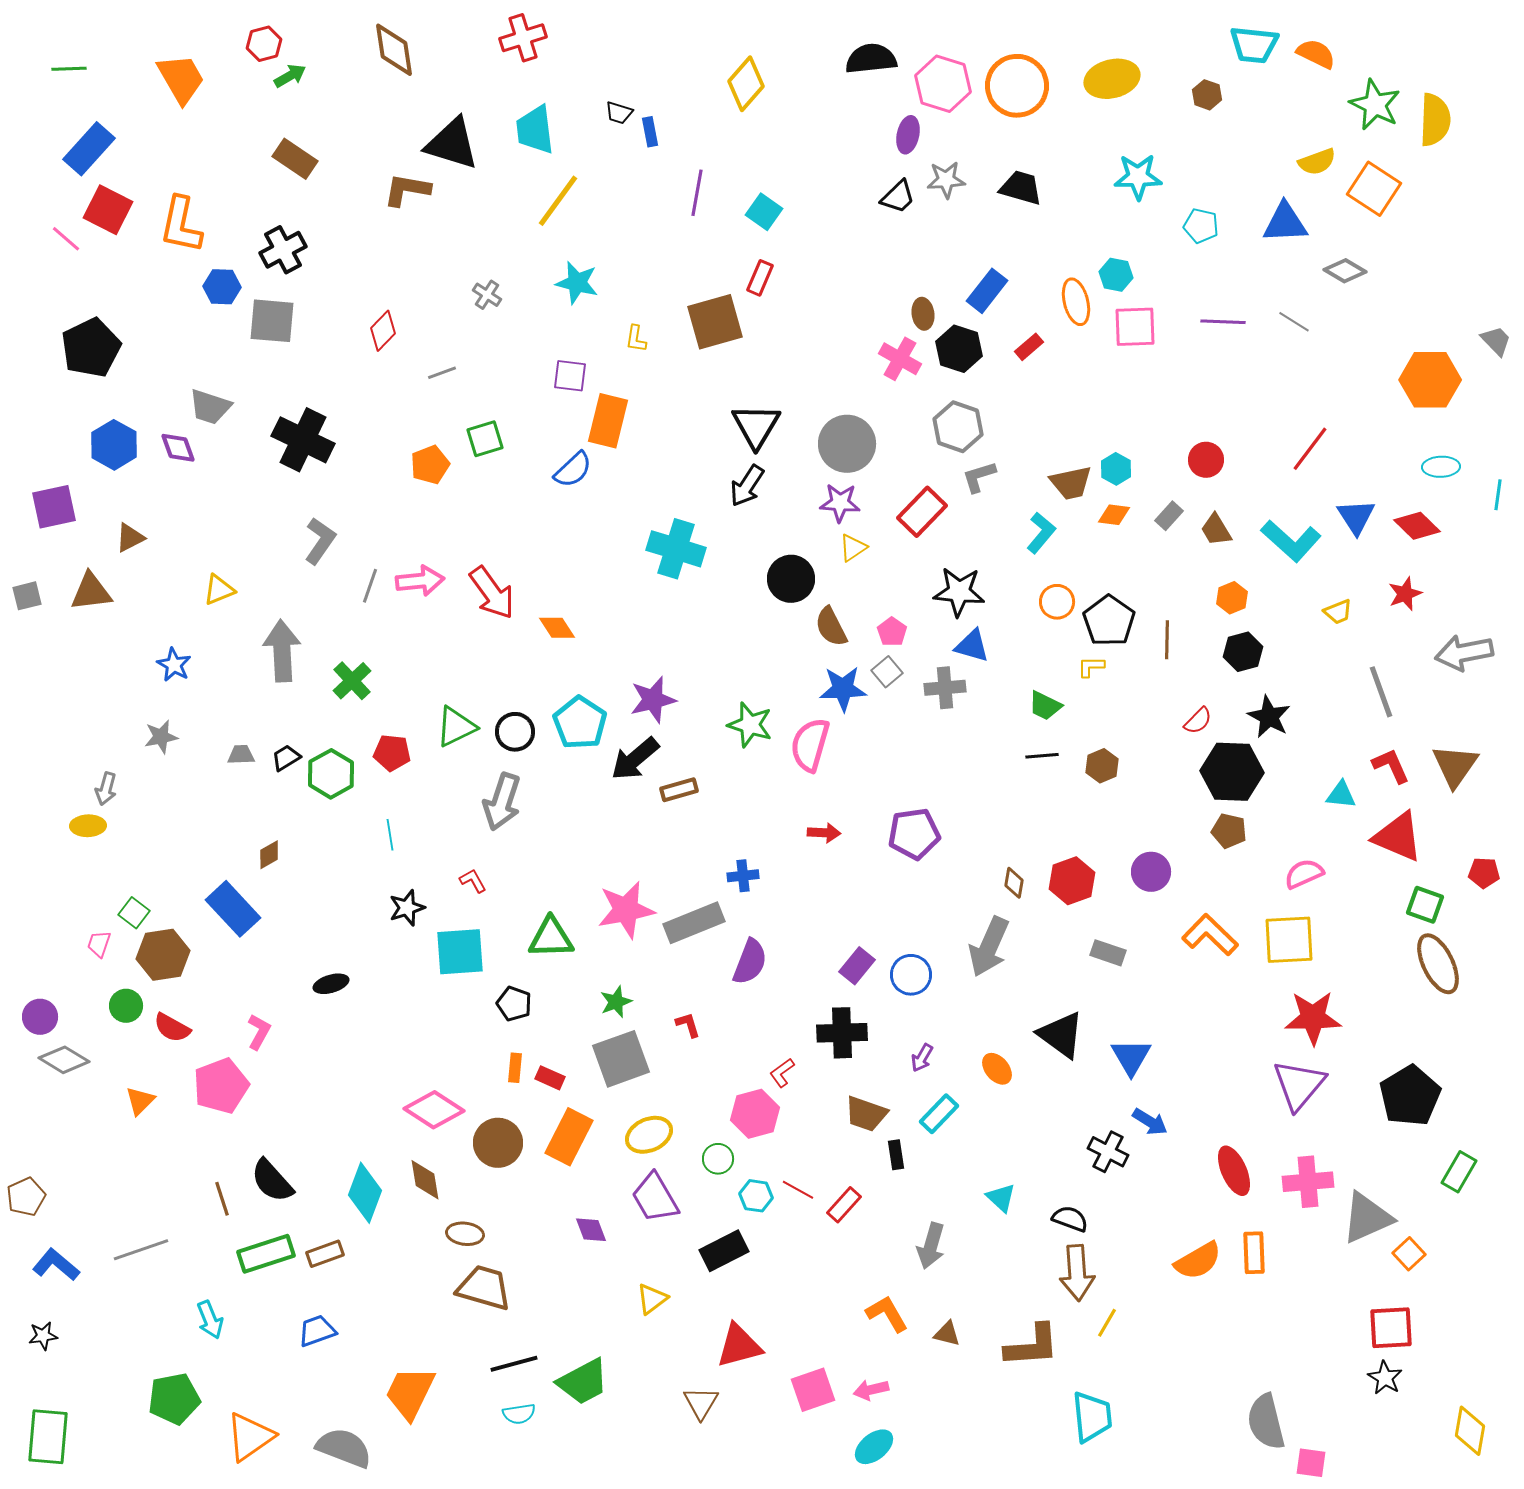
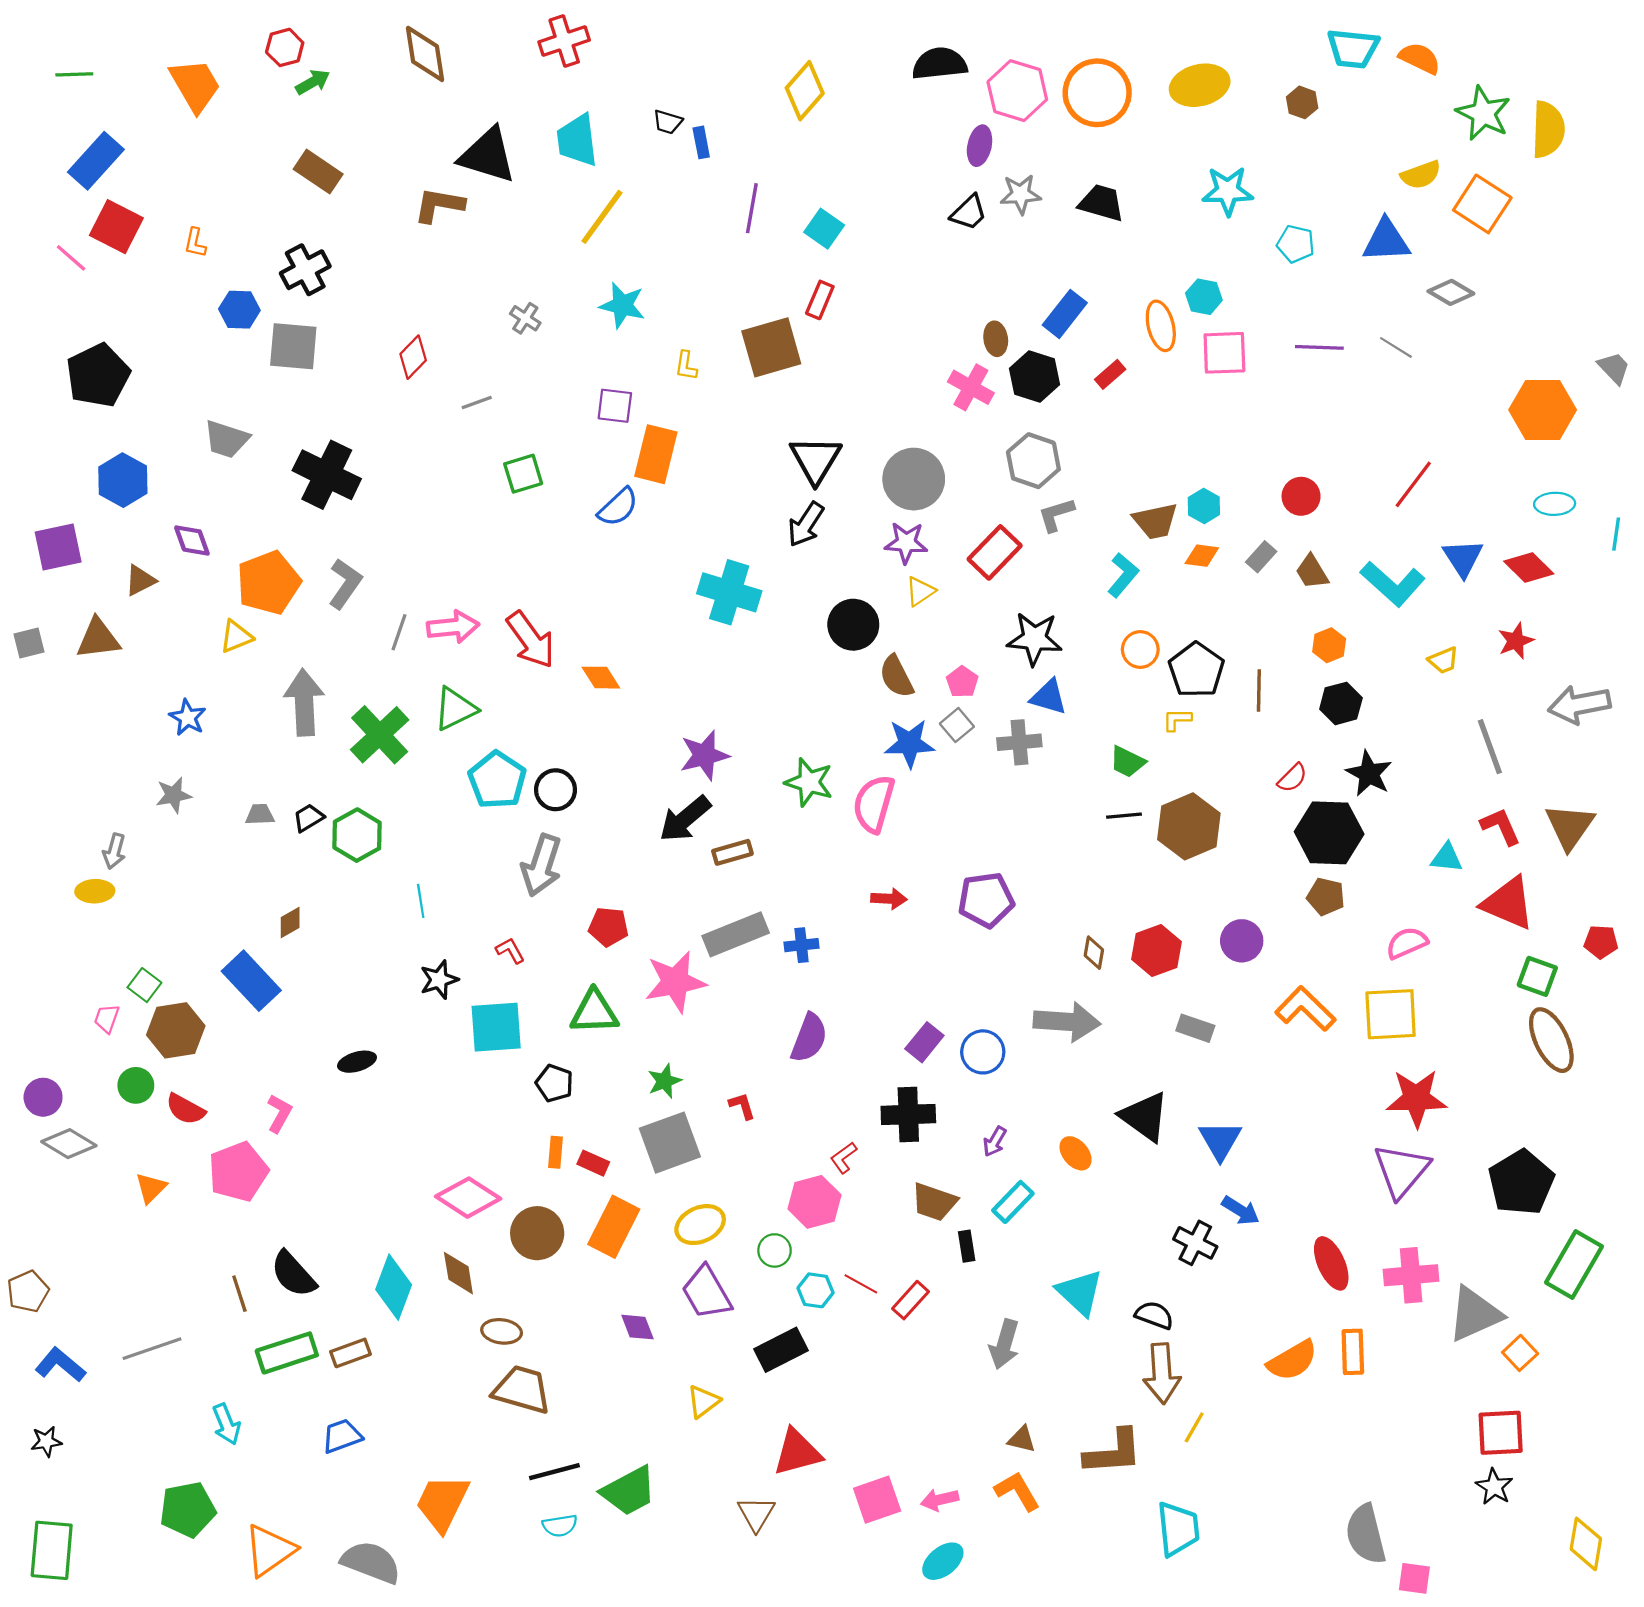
orange L-shape: (181, 225) -> (195, 243), size x0.5
purple diamond: (178, 448) -> (192, 541), moved
orange pentagon: (430, 465) -> (269, 583), moved, size x1.5
green cross: (352, 681) -> (380, 735), size x1.4
cyan pentagon: (580, 723) -> (497, 780), moved
green triangle: (456, 727) -> (455, 709), moved
red pentagon: (392, 753) -> (608, 927), moved
brown hexagon: (1102, 766) -> (1189, 826), size x1.8
gray rectangle: (694, 923) -> (736, 934), moved
gray arrow: (989, 947) -> (1067, 1022), turned -110
green rectangle: (1459, 1172) -> (1574, 1264), size x1.5
cyan triangle: (1001, 1198) -> (1080, 1293), size x1.5
orange L-shape: (887, 1314) -> (1017, 1491), moved

